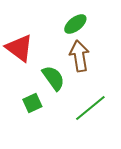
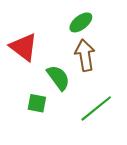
green square: (32, 103) -> (37, 103), turned 36

